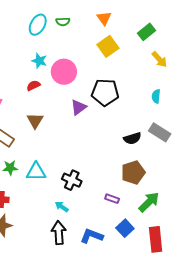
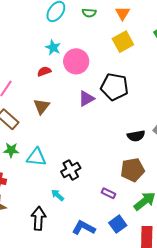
green semicircle: (63, 22) -> (89, 13), moved
black cross: (72, 180) -> (71, 170), turned 30
black arrow: (59, 233) -> (39, 218), moved

